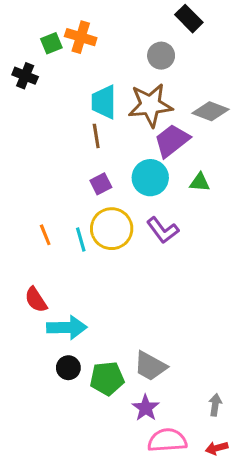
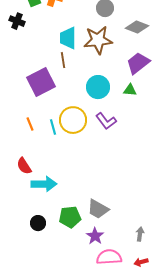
gray diamond: (211, 111) -> (137, 27), moved
purple trapezoid: (172, 141) -> (138, 63), moved
purple square: (101, 184) -> (41, 82), moved, size x2.0
black circle: (68, 368) -> (38, 223), moved

